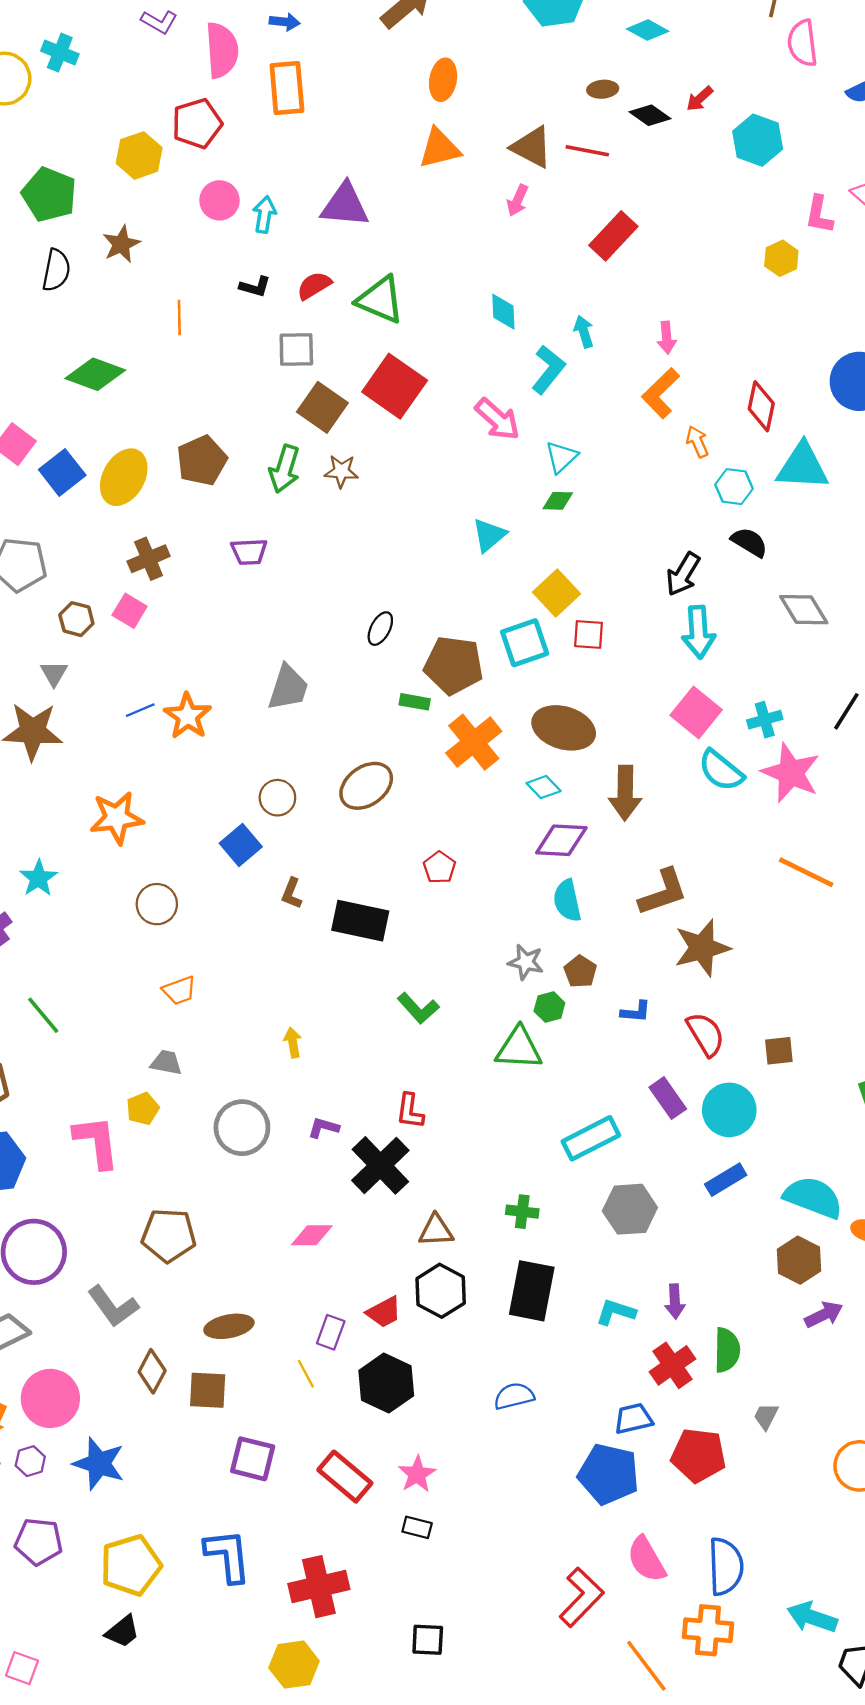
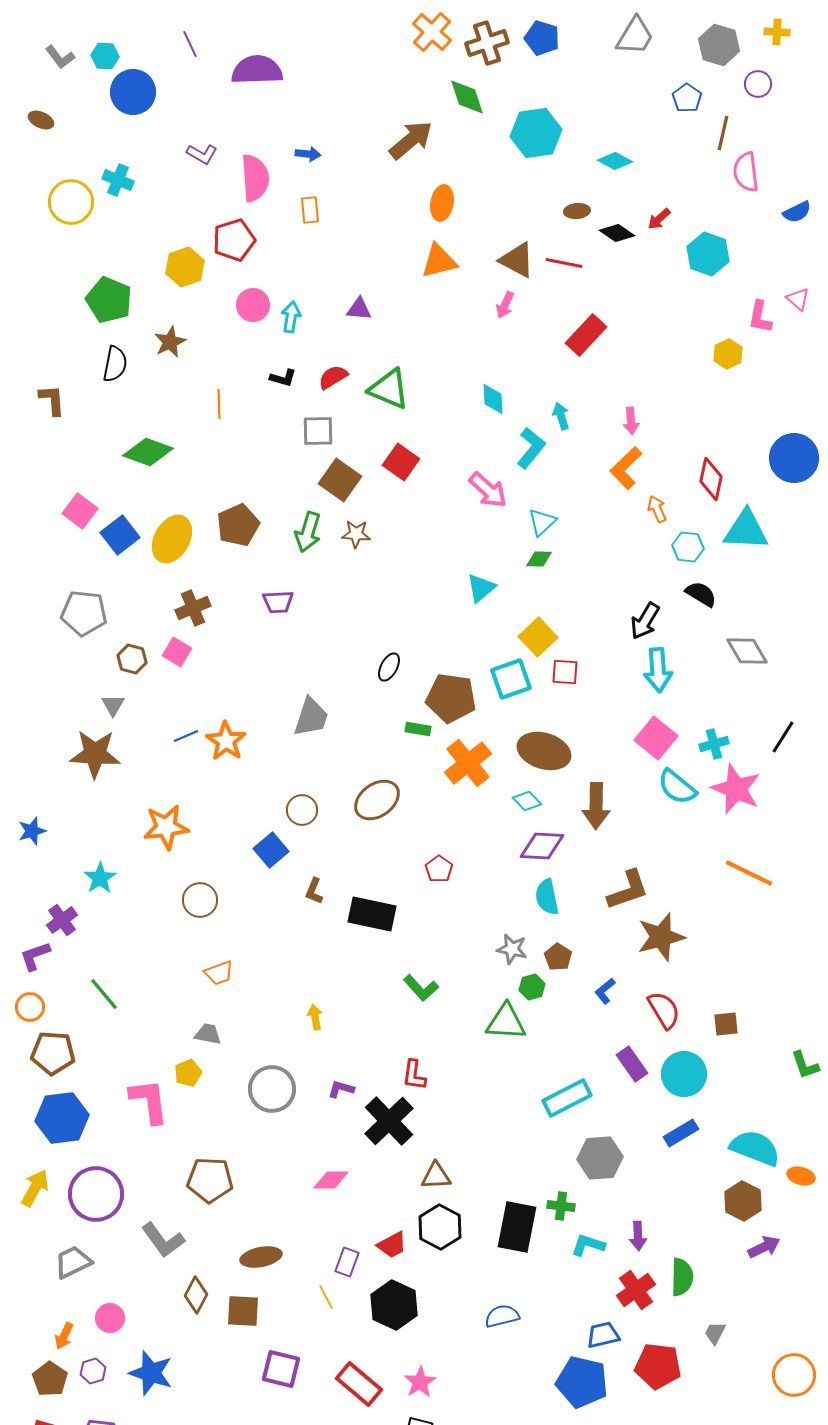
orange rectangle: (287, 88) -> (310, 210), size x0.6
purple triangle: (345, 205) -> (359, 309), size x0.6
red square: (395, 386) -> (401, 462), size x0.7
blue L-shape: (636, 1012) -> (605, 991), turned 136
green cross: (522, 1212) -> (561, 1206), moved
pink circle: (50, 1398) -> (110, 1318), size x0.6

